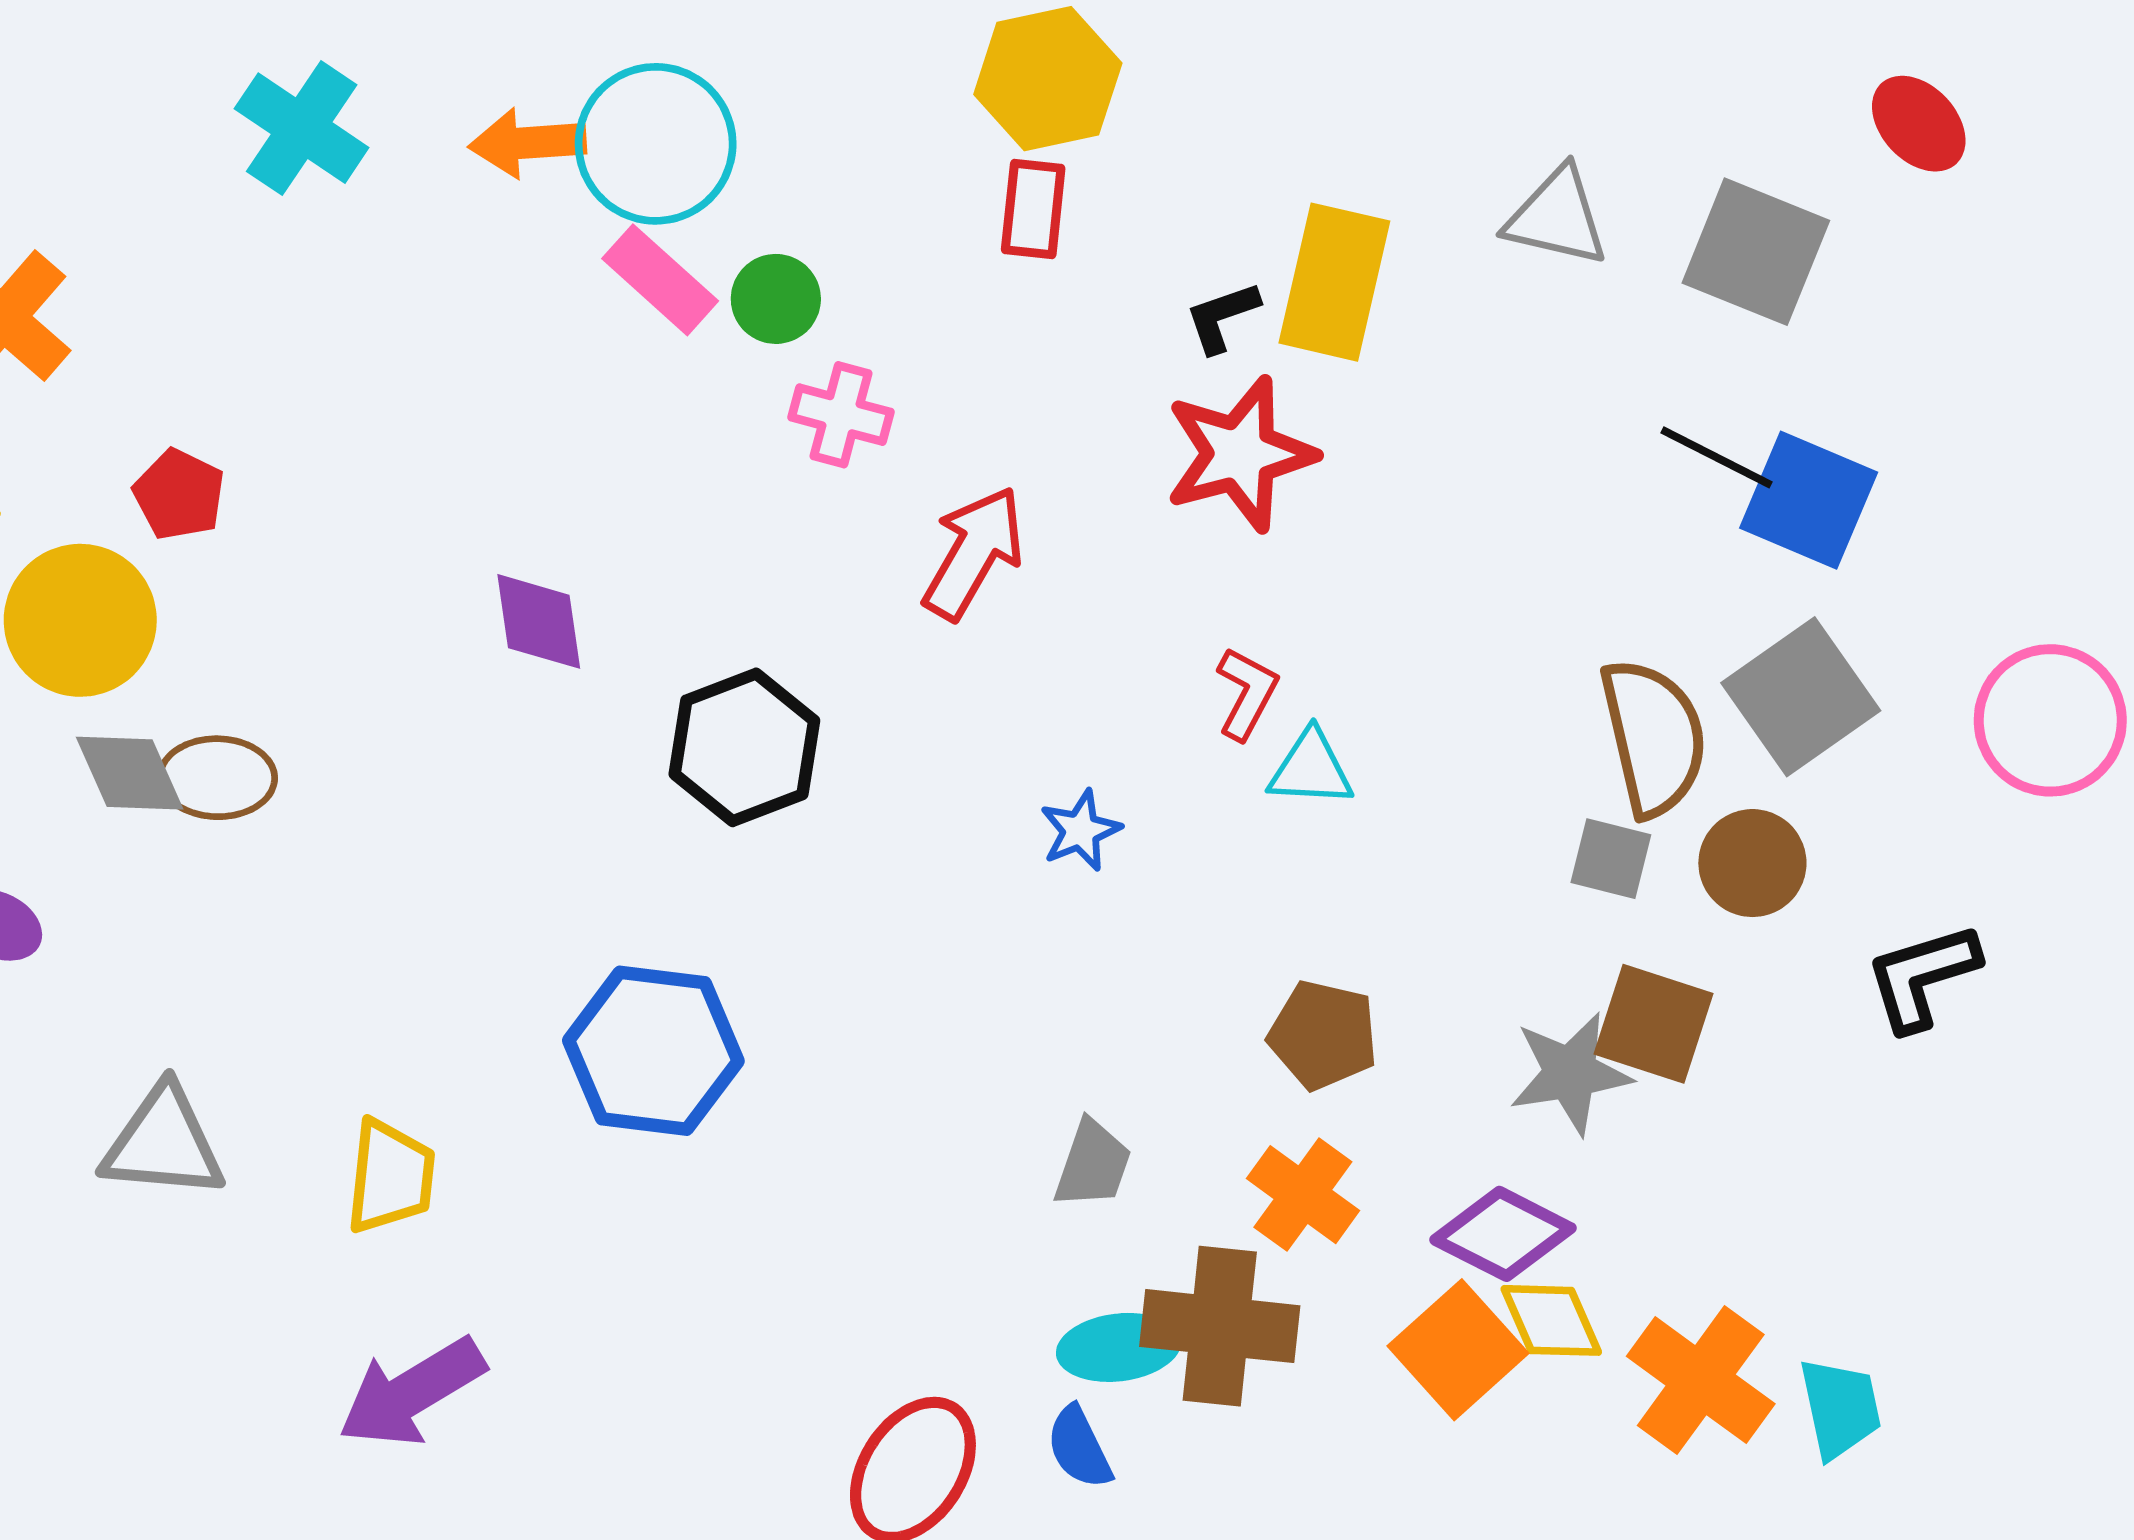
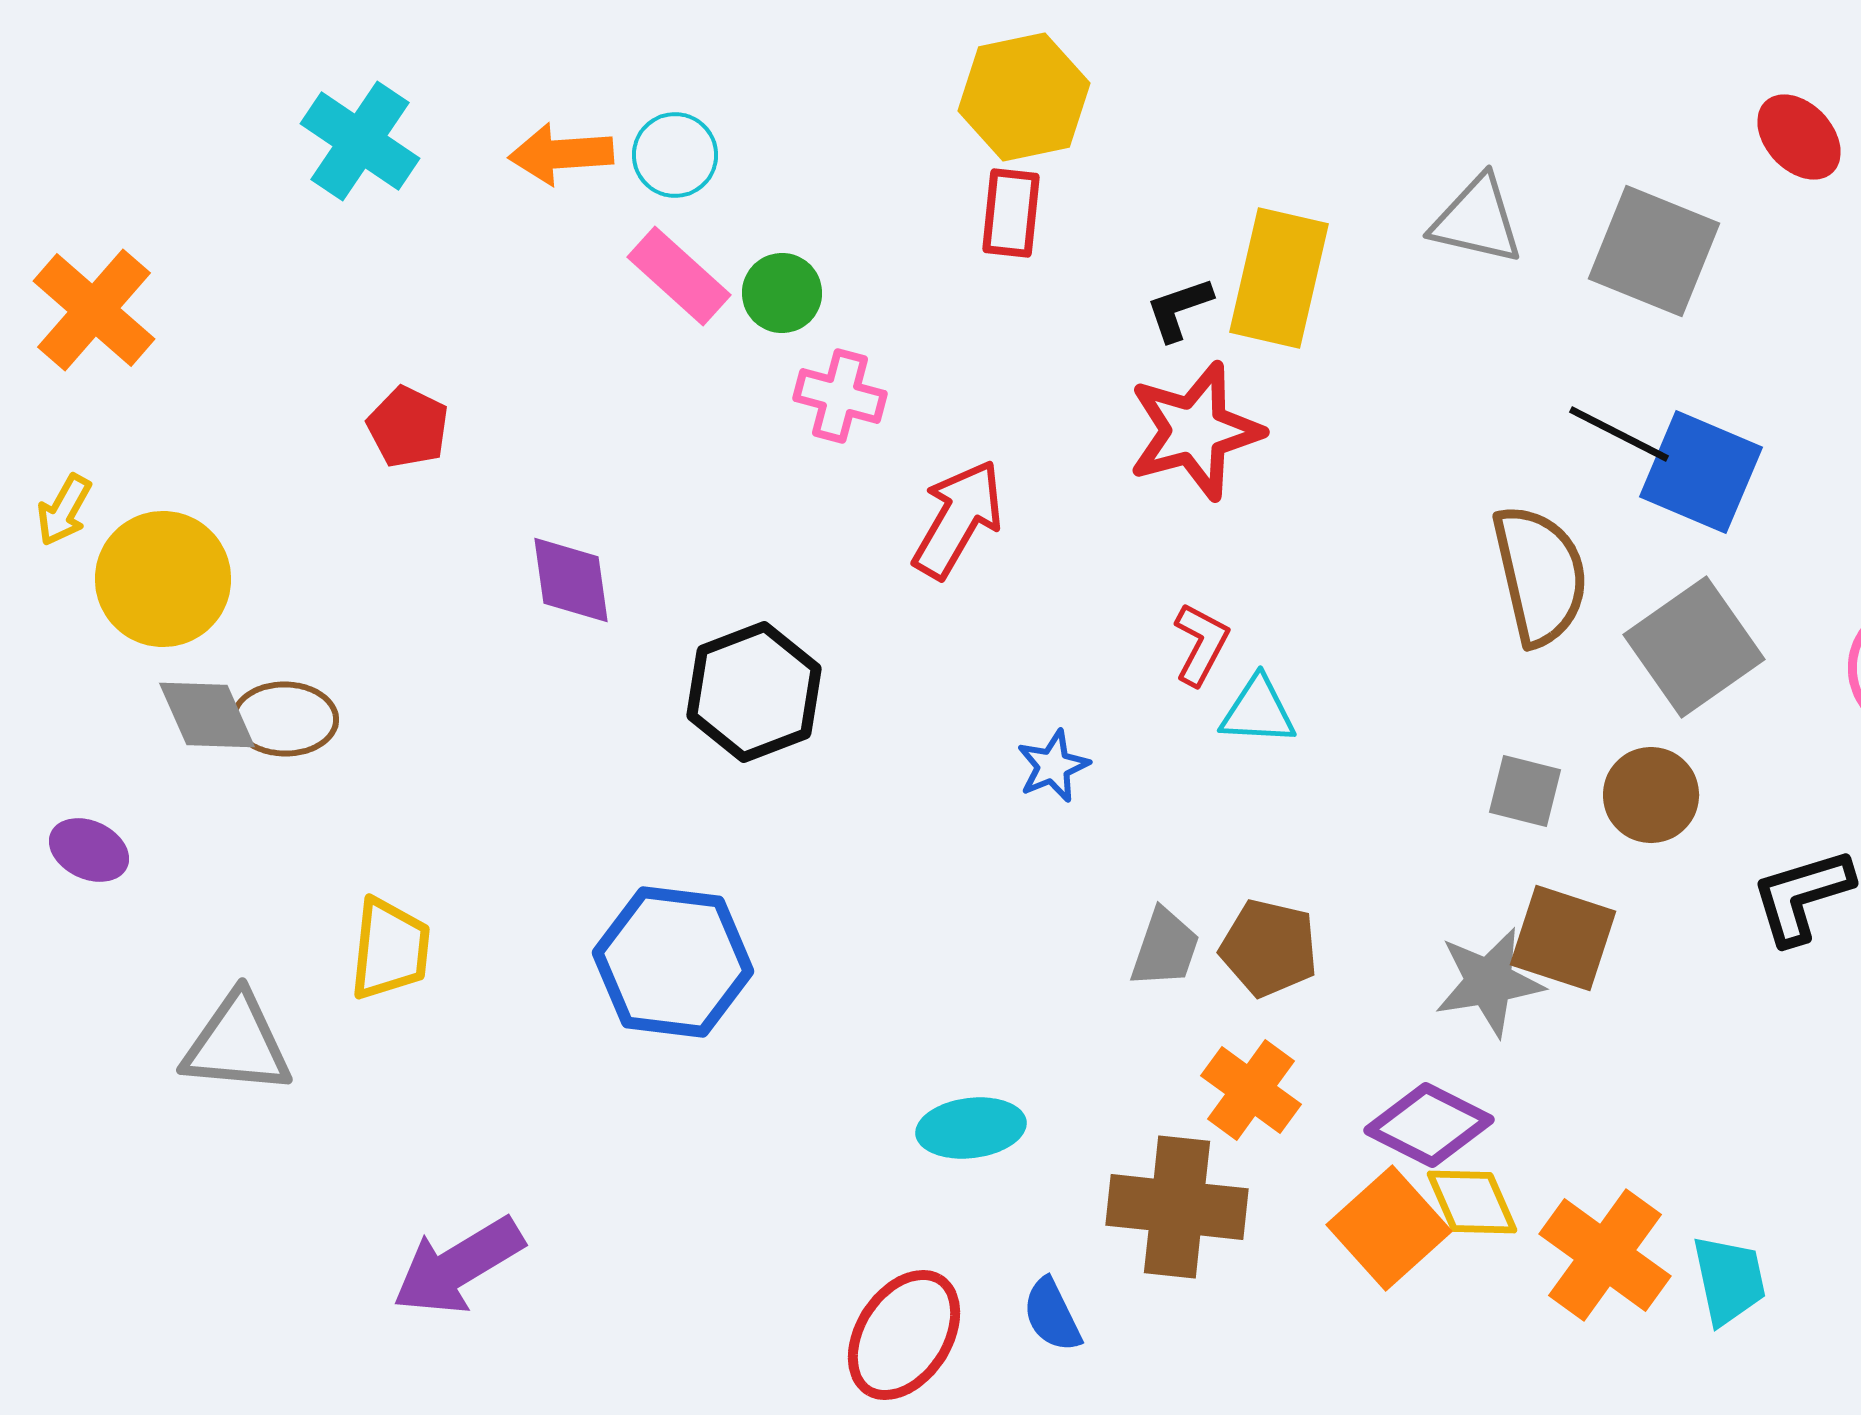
cyan circle: (656, 144) -> (675, 155), size x0.6
red pentagon: (179, 494) -> (408, 427), moved
brown semicircle: (1654, 737) -> (1540, 575), moved
gray trapezoid: (1093, 1164) -> (1165, 948), moved
yellow trapezoid: (390, 1177) -> (390, 949), moved
cyan ellipse: (1119, 1347) -> (971, 1128), moved

